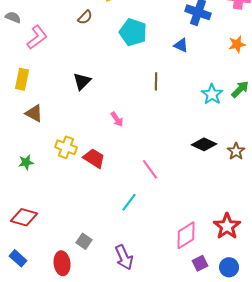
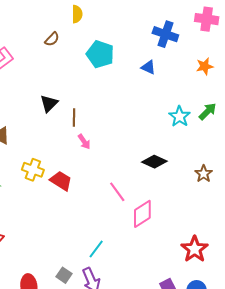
brown line: (156, 81) -> (74, 118), moved
black diamond: (204, 144) -> (154, 162), moved
cyan line: (129, 202) -> (96, 249), moved
pink diamond: (186, 235) -> (142, 214), moved
gray square: (84, 241) -> (64, 275), moved

